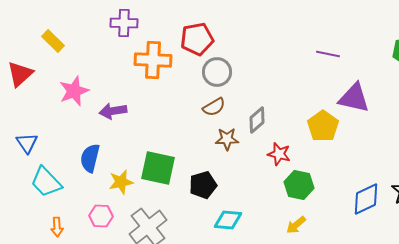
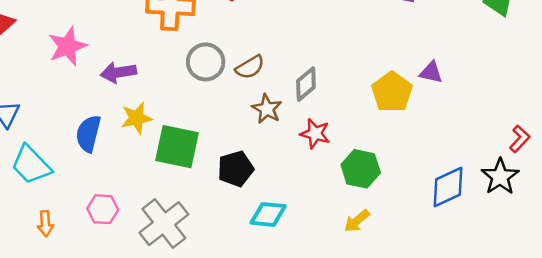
gray circle: (217, 72) -> (206, 62), moved
purple triangle: (354, 98) -> (431, 72), moved, size x0.6
brown star: (227, 139) -> (267, 109), turned 30
red star: (279, 154) -> (315, 134), moved
yellow star: (121, 182) -> (137, 118), moved

